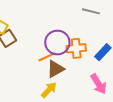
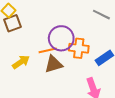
yellow arrow: (49, 90) -> (21, 62), moved

